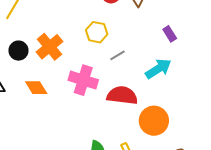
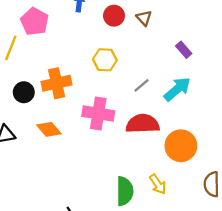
orange cross: (50, 47) -> (57, 83), turned 36
gray line: (117, 55) -> (142, 85), moved

